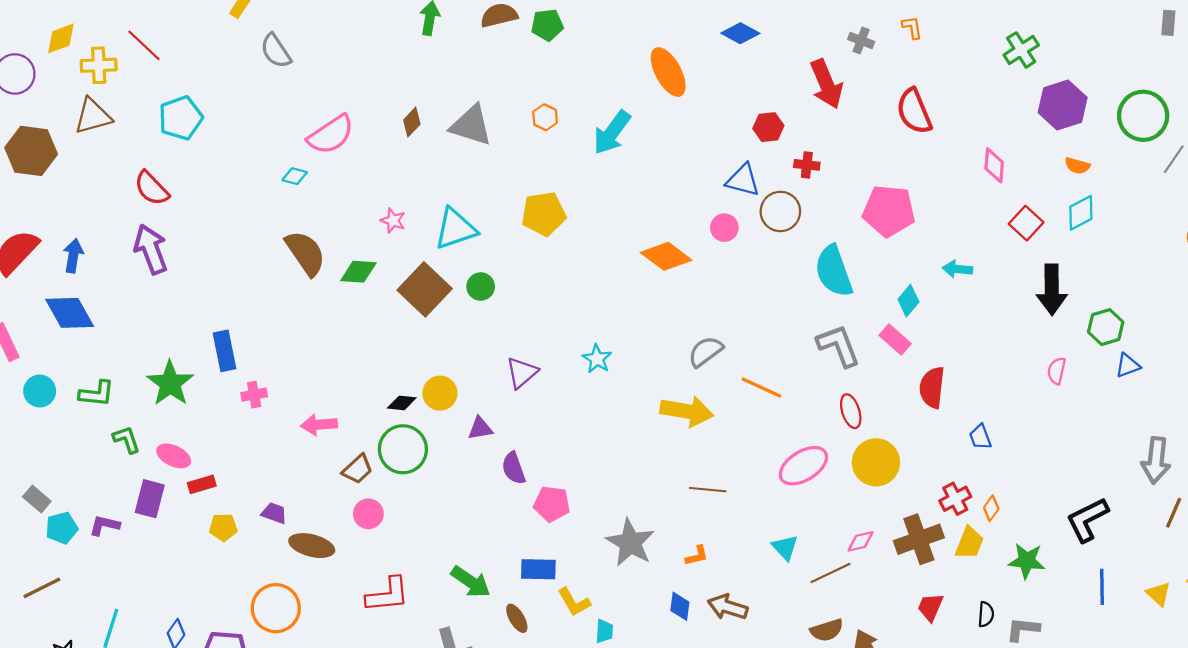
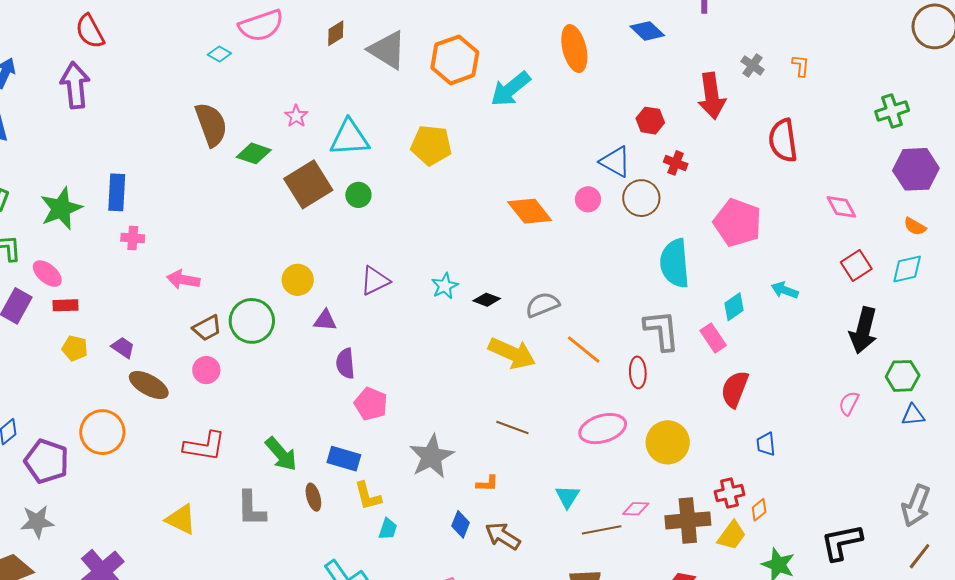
orange hexagon: (545, 117) -> (455, 60), size x2.0
pink diamond: (994, 165) -> (841, 207), turned -48
black diamond: (402, 403) -> (487, 300), moved
red ellipse: (851, 411) -> (638, 372), moved

